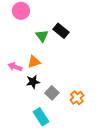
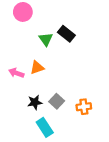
black star: (33, 82) -> (35, 102), moved
orange cross: (77, 98) -> (84, 107), turned 32

